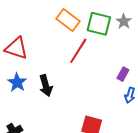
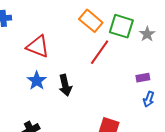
gray star: (124, 21) -> (147, 34), moved
purple rectangle: (123, 74) -> (143, 78), turned 48

